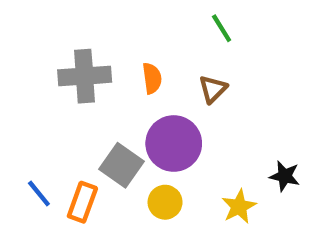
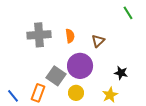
green line: (222, 28) -> (128, 13), moved
black star: (285, 176) -> (121, 73), moved
blue line: (39, 193) -> (13, 96), moved

